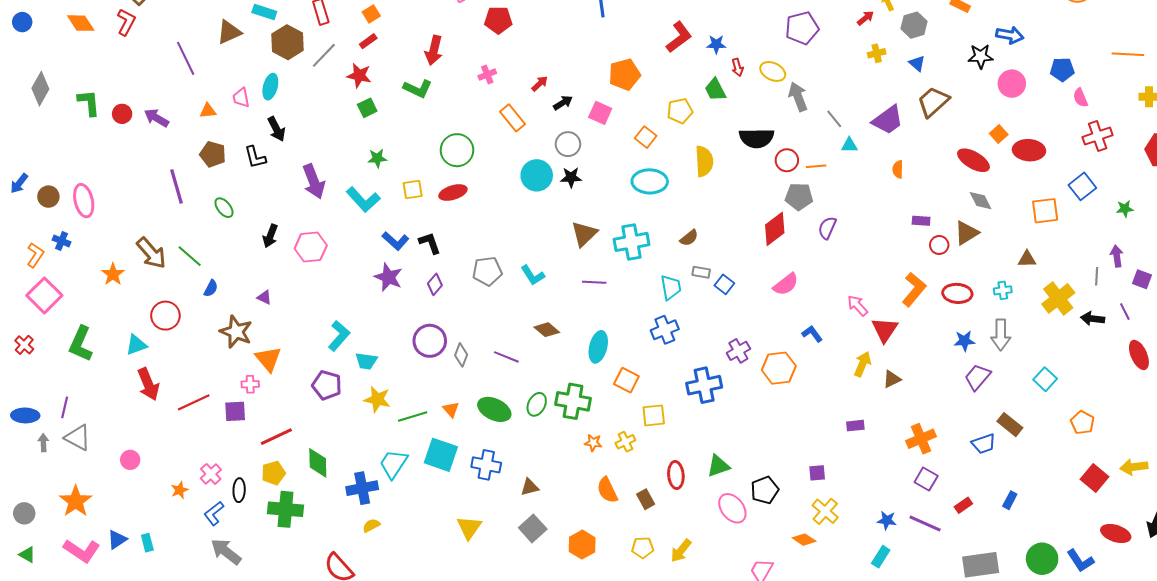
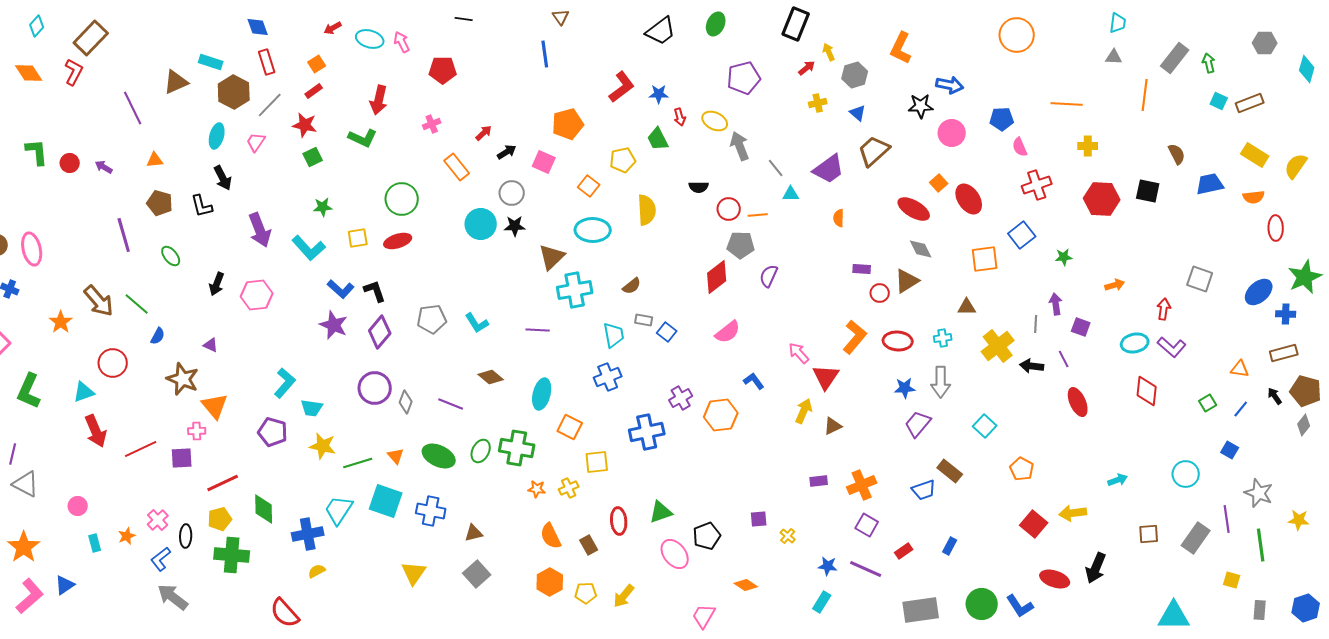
pink trapezoid: (241, 98) -> (256, 142), moved, turned 45
purple arrow: (156, 118) -> (104, 167), size x0.7
black semicircle: (757, 138) -> (699, 187), size x0.6
red ellipse: (1029, 150) -> (969, 199), turned 52
brown triangle: (584, 234) -> (552, 257), moved
purple diamond: (435, 284) -> (380, 332), size x1.5
purple rectangle: (855, 426) -> (819, 481), moved
yellow cross: (825, 511) -> (788, 536), moved, size x0.6
cyan rectangle: (147, 543) -> (95, 543), moved
orange hexagon: (582, 545) -> (550, 582), moved
pink L-shape: (82, 551) -> (30, 596), turned -75

